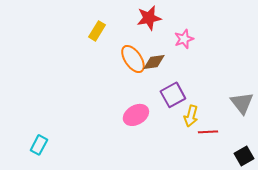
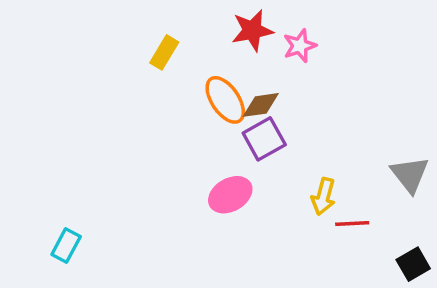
pink star: (184, 39) -> (300, 46), moved
purple square: (173, 95) -> (264, 139), moved

